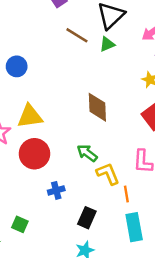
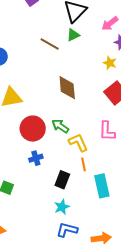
brown line: (77, 35) -> (50, 44), moved
red circle: (34, 154) -> (33, 129), moved
orange line: (126, 194) -> (83, 164), moved

